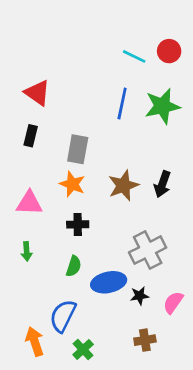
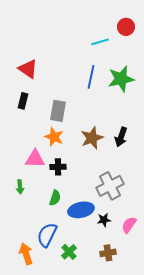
red circle: (169, 51) -> (126, 27), moved
cyan line: (134, 56) -> (100, 42), turned -42
pink triangle: (29, 203) -> (35, 159), moved
green cross: (83, 349) -> (69, 252), moved

